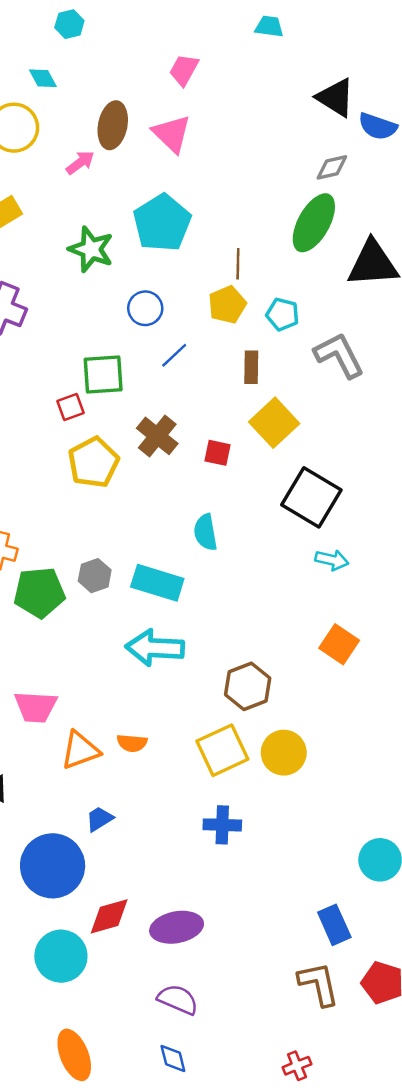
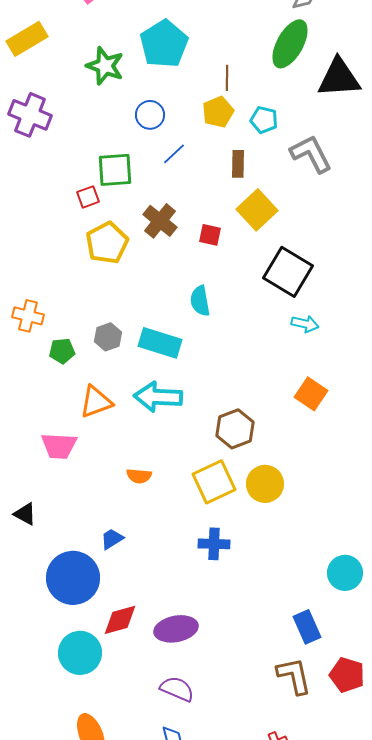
green pentagon: (39, 592) -> (62, 351), size x0.6
orange triangle: (80, 750) -> (96, 402), moved

